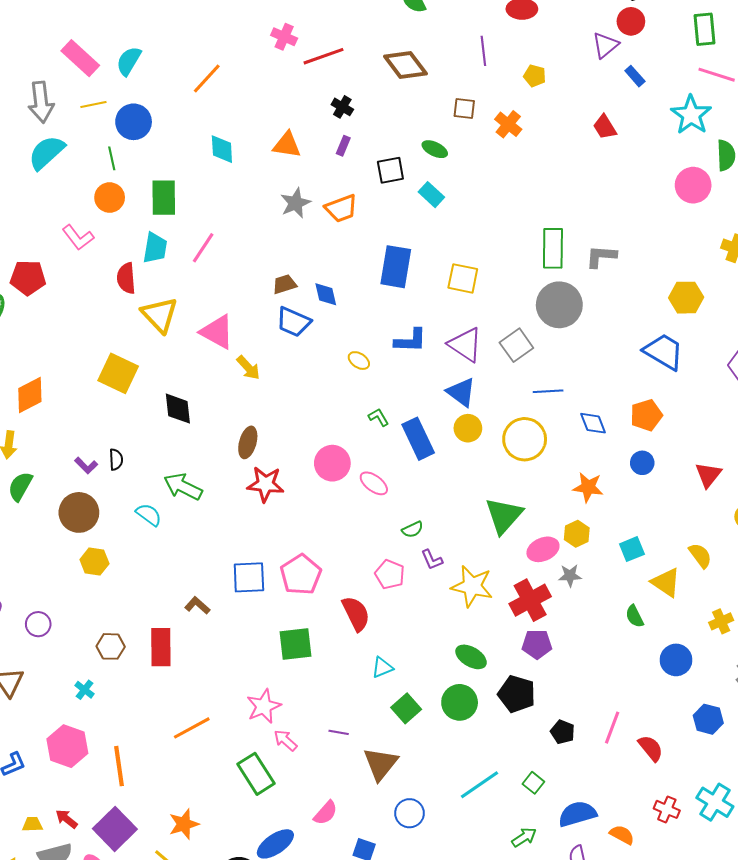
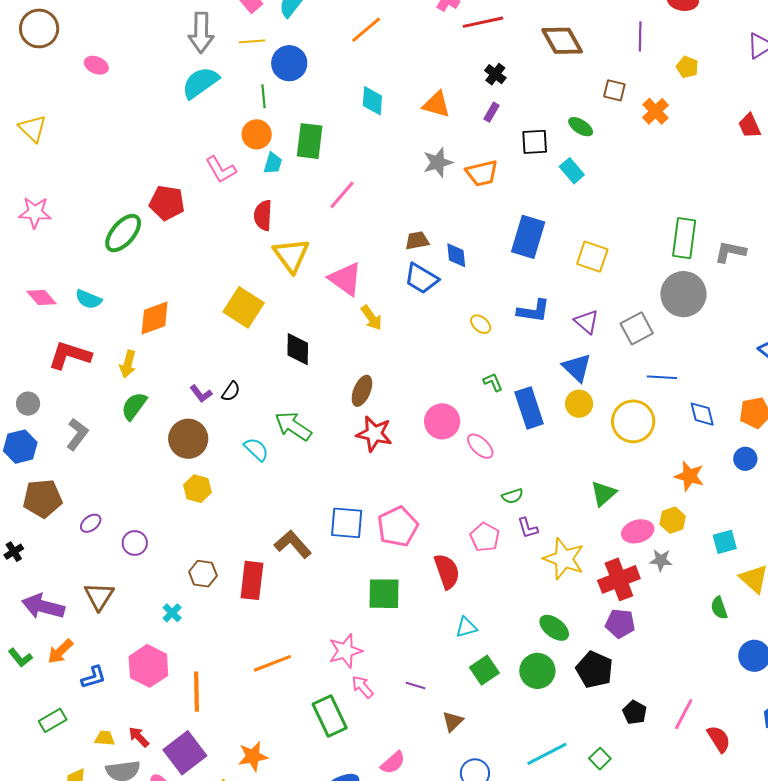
cyan trapezoid: (155, 248) -> (273, 163), moved, size x0.7
purple triangle: (465, 345) -> (587, 322), size x0.7
black semicircle: (116, 460) -> (231, 391), turned 30
green triangle: (504, 516) -> (604, 494), size x0.7
brown L-shape: (197, 606) -> (293, 544), size x1.5
brown triangle: (381, 764) -> (453, 721), size x0.6

